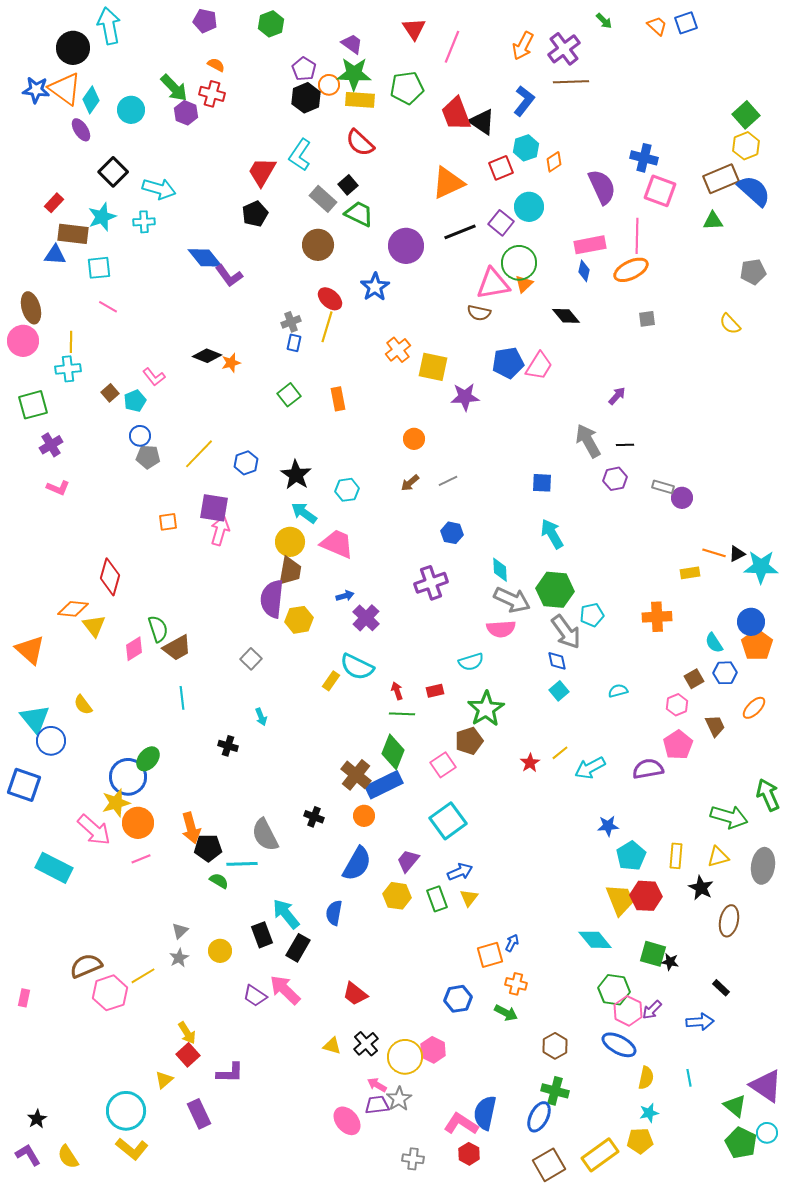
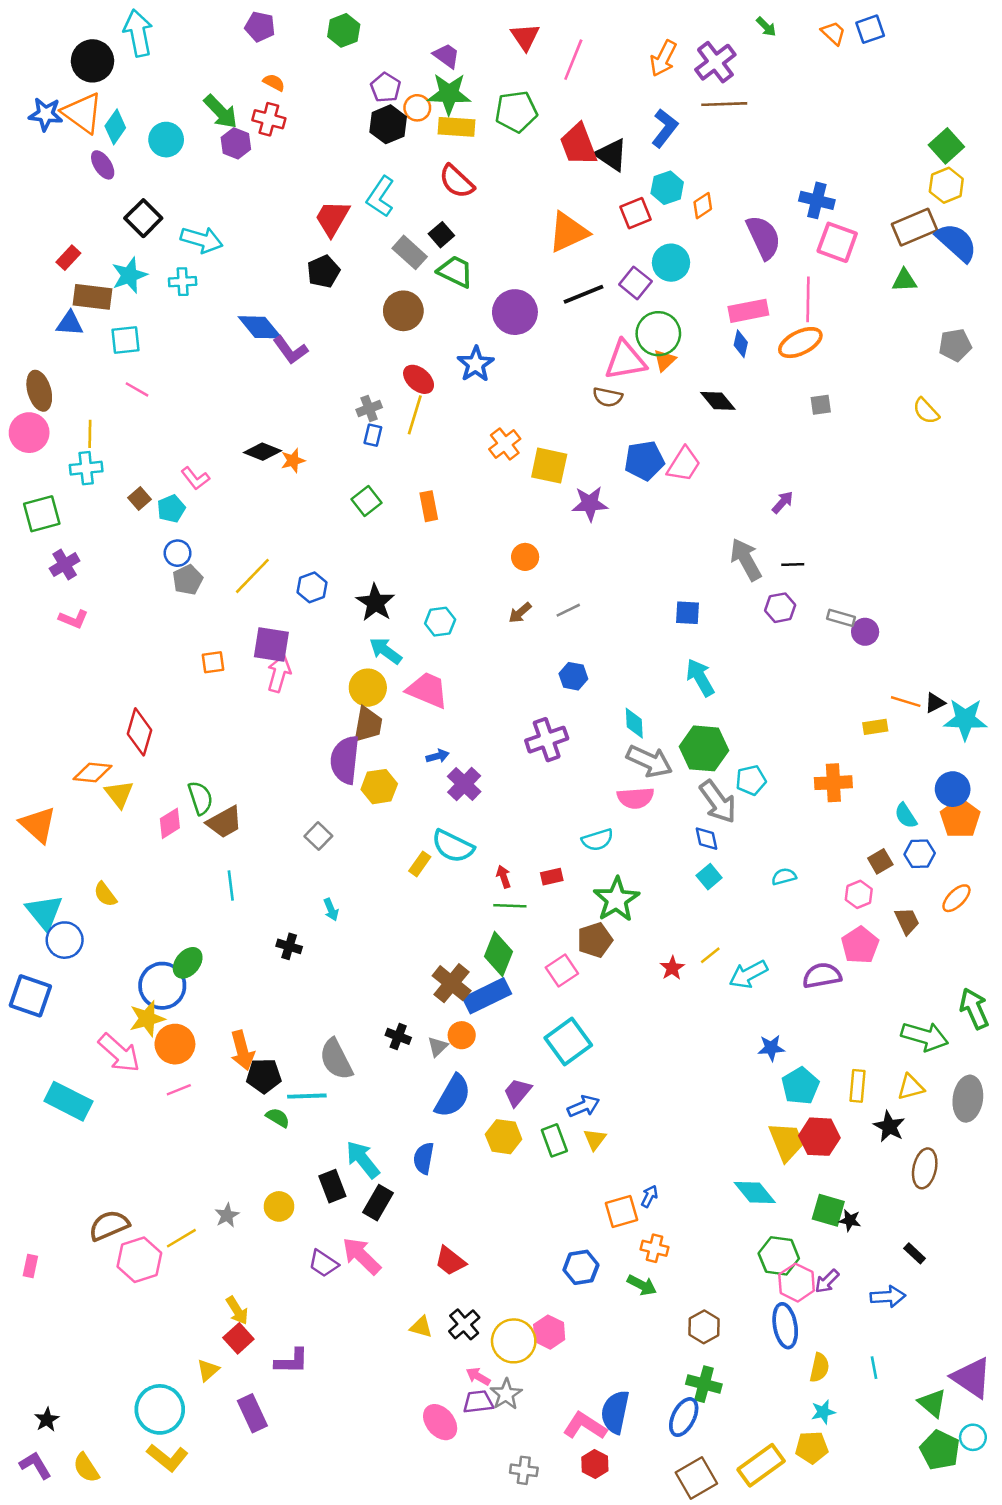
gray pentagon: (148, 457) -> (188, 580), turned -30
gray triangle: (180, 931) -> (438, 1047), moved
blue ellipse: (619, 1045) -> (785, 1326), turned 52

